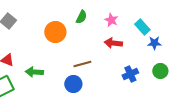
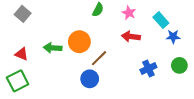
orange circle: (55, 32) -> (79, 42), moved
brown line: (82, 64) -> (99, 58), turned -30
green arrow: (34, 72) -> (53, 48), moved

